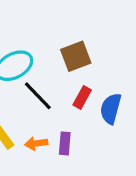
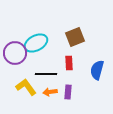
black line: (38, 96) -> (46, 74), moved, turned -45
red rectangle: (82, 97) -> (69, 63), moved, turned -32

